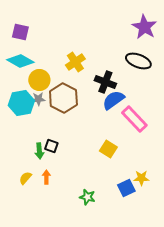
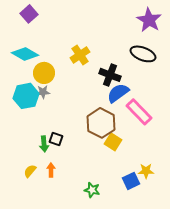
purple square: (20, 32) -> (29, 14), moved, turned 36
brown hexagon: (63, 98) -> (101, 123), moved

